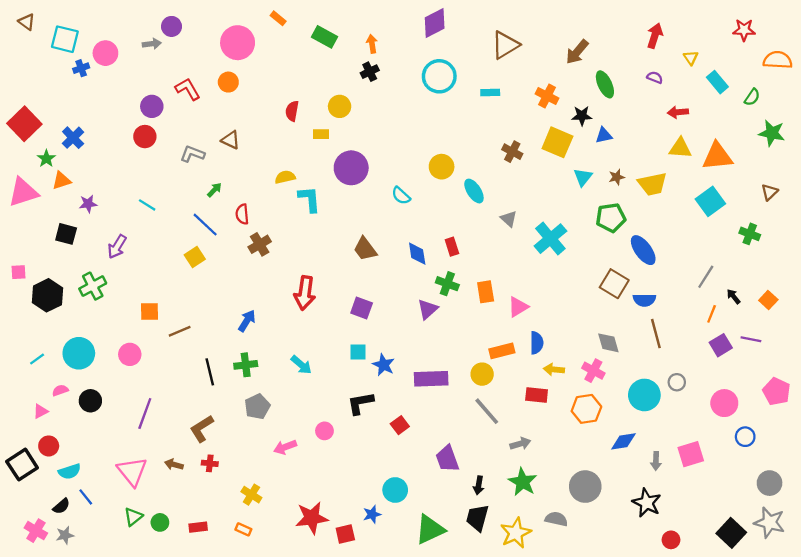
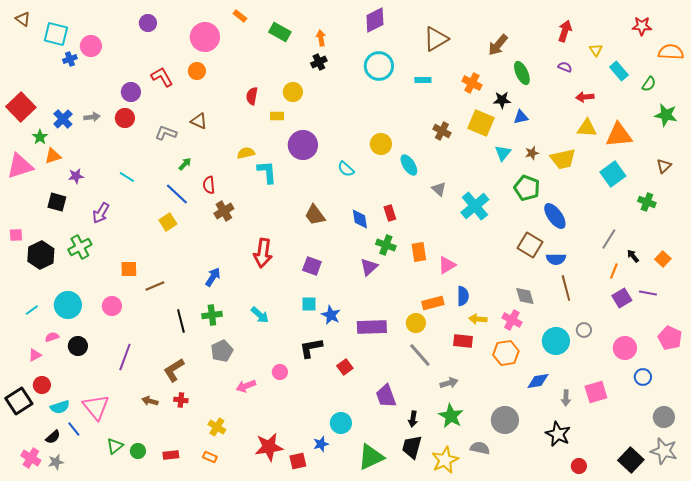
gray arrow: (152, 44) -> (92, 117), moved
green pentagon: (611, 218) -> (527, 188), turned 30
pink triangle: (132, 471) -> (96, 407), moved

